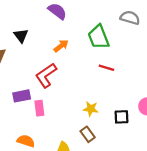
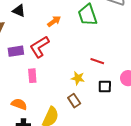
black triangle: (21, 36) -> (19, 11), turned -32
red line: (106, 68) -> (97, 61), moved
purple rectangle: (22, 96) -> (16, 51), moved

